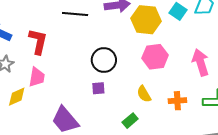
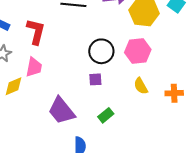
pink hexagon: (155, 57) -> (138, 51), moved
green rectangle: (130, 121) -> (106, 115), moved

